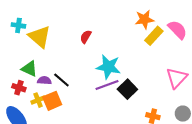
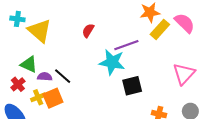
purple line: (107, 85) -> (126, 45), moved
red cross: (19, 88) -> (18, 84), turned 32
black square: (127, 89) -> (132, 86), turned 30

